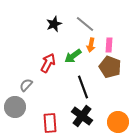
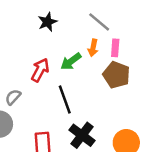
gray line: (85, 24) -> (99, 22), moved
black line: (83, 87) -> (65, 100), moved

